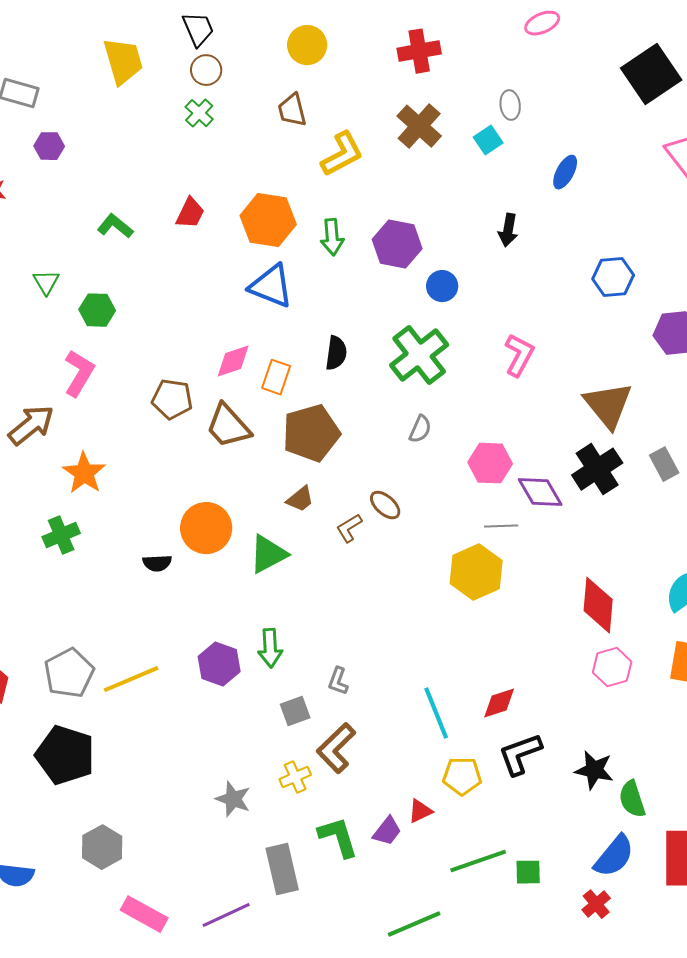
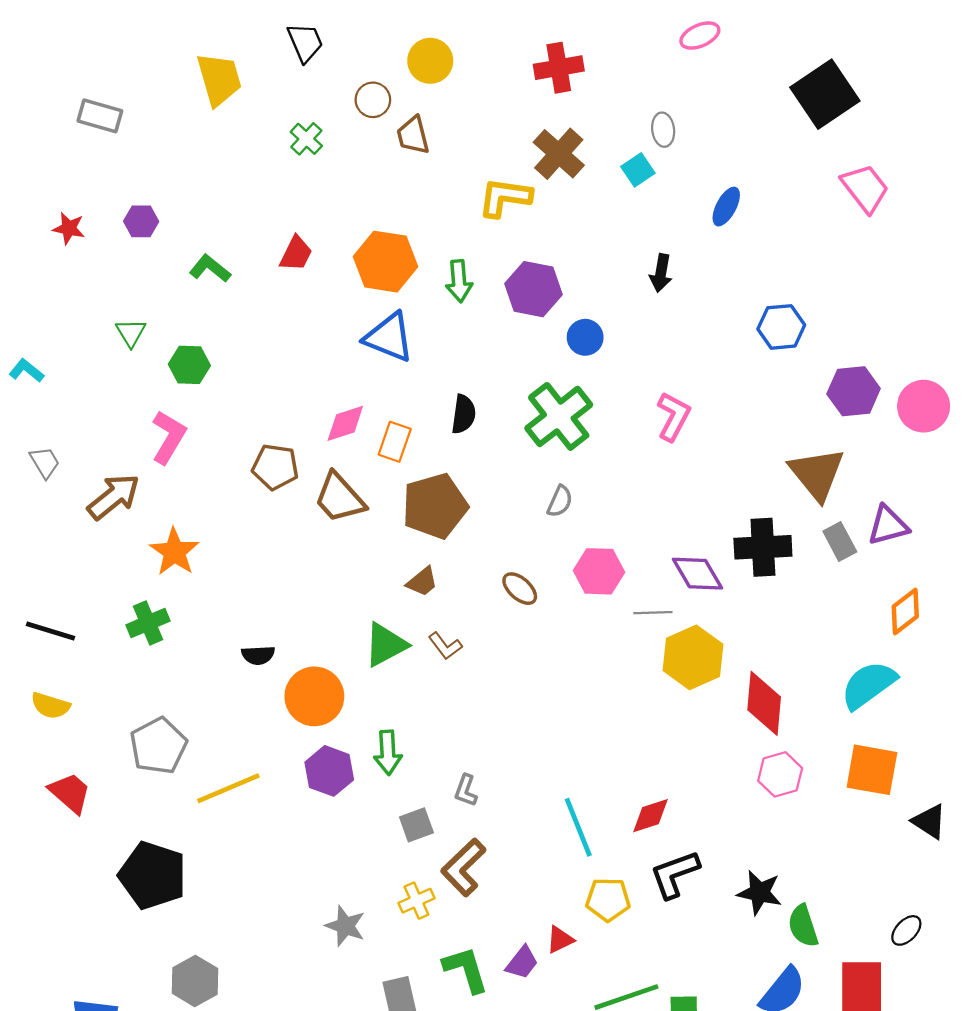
brown circle: (206, 70) -> (373, 100), moved
purple hexagon: (49, 146) -> (141, 221), moved
yellow L-shape: (342, 154) -> (505, 197), moved, turned -144
brown triangle: (608, 405) -> (817, 474), moved
pink hexagon: (490, 463) -> (599, 571), moved
black cross: (597, 469) -> (763, 547), turned 30
orange circle: (206, 528) -> (314, 696), moved
brown L-shape: (349, 528) -> (445, 646), moved, turned -96
yellow hexagon: (476, 572) -> (693, 657), moved
gray pentagon: (69, 673) -> (158, 746), moved

